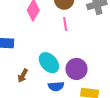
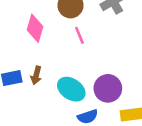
brown arrow: (23, 76) -> (36, 75), moved

